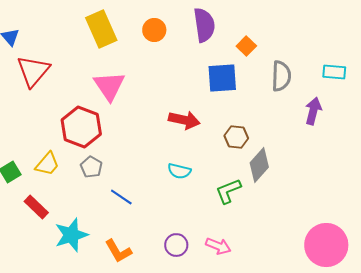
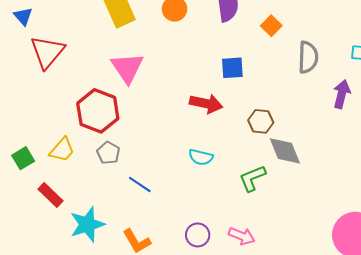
blue square: (222, 78) -> (232, 68), moved, size x0.7
gray diamond: (259, 165) -> (285, 151), turned -64

